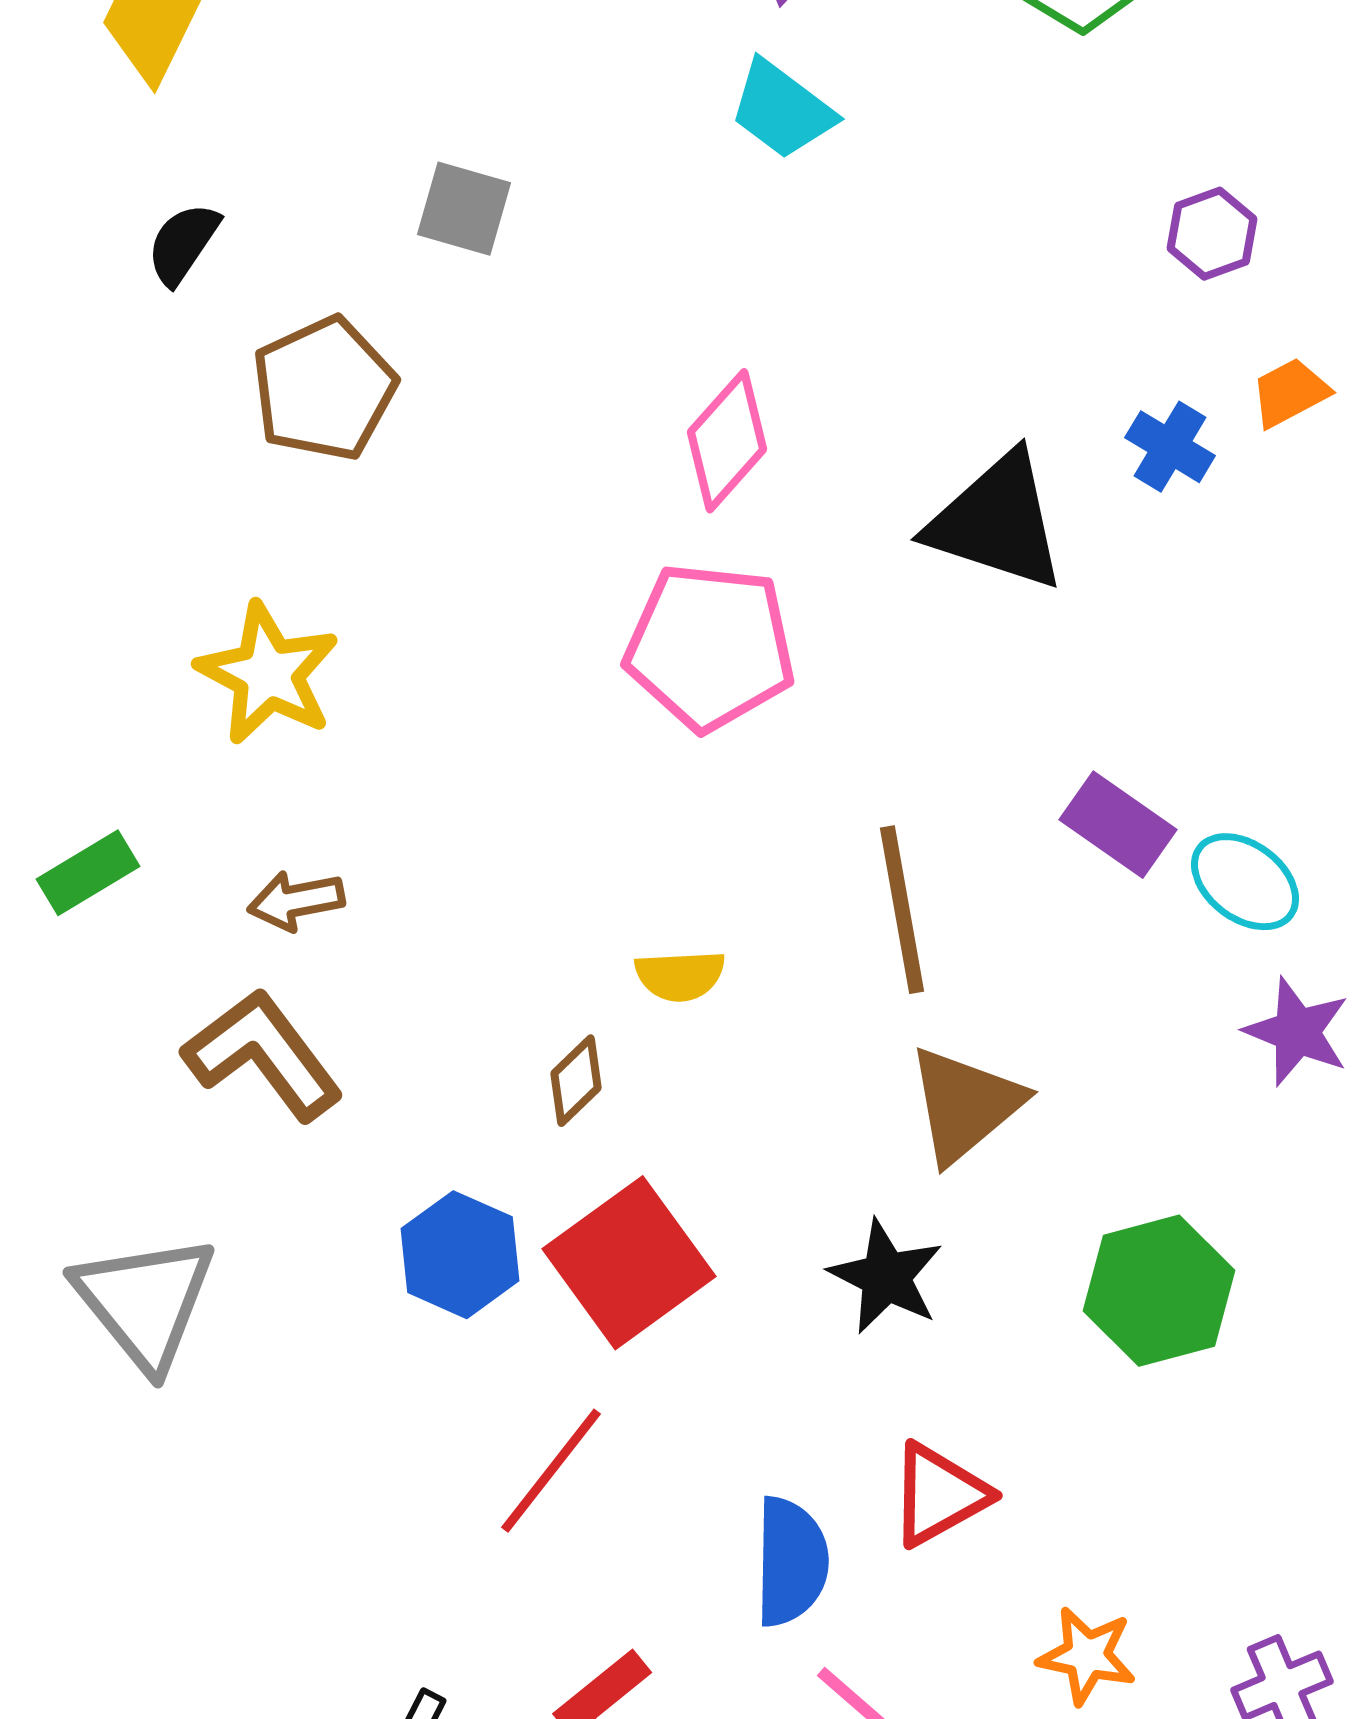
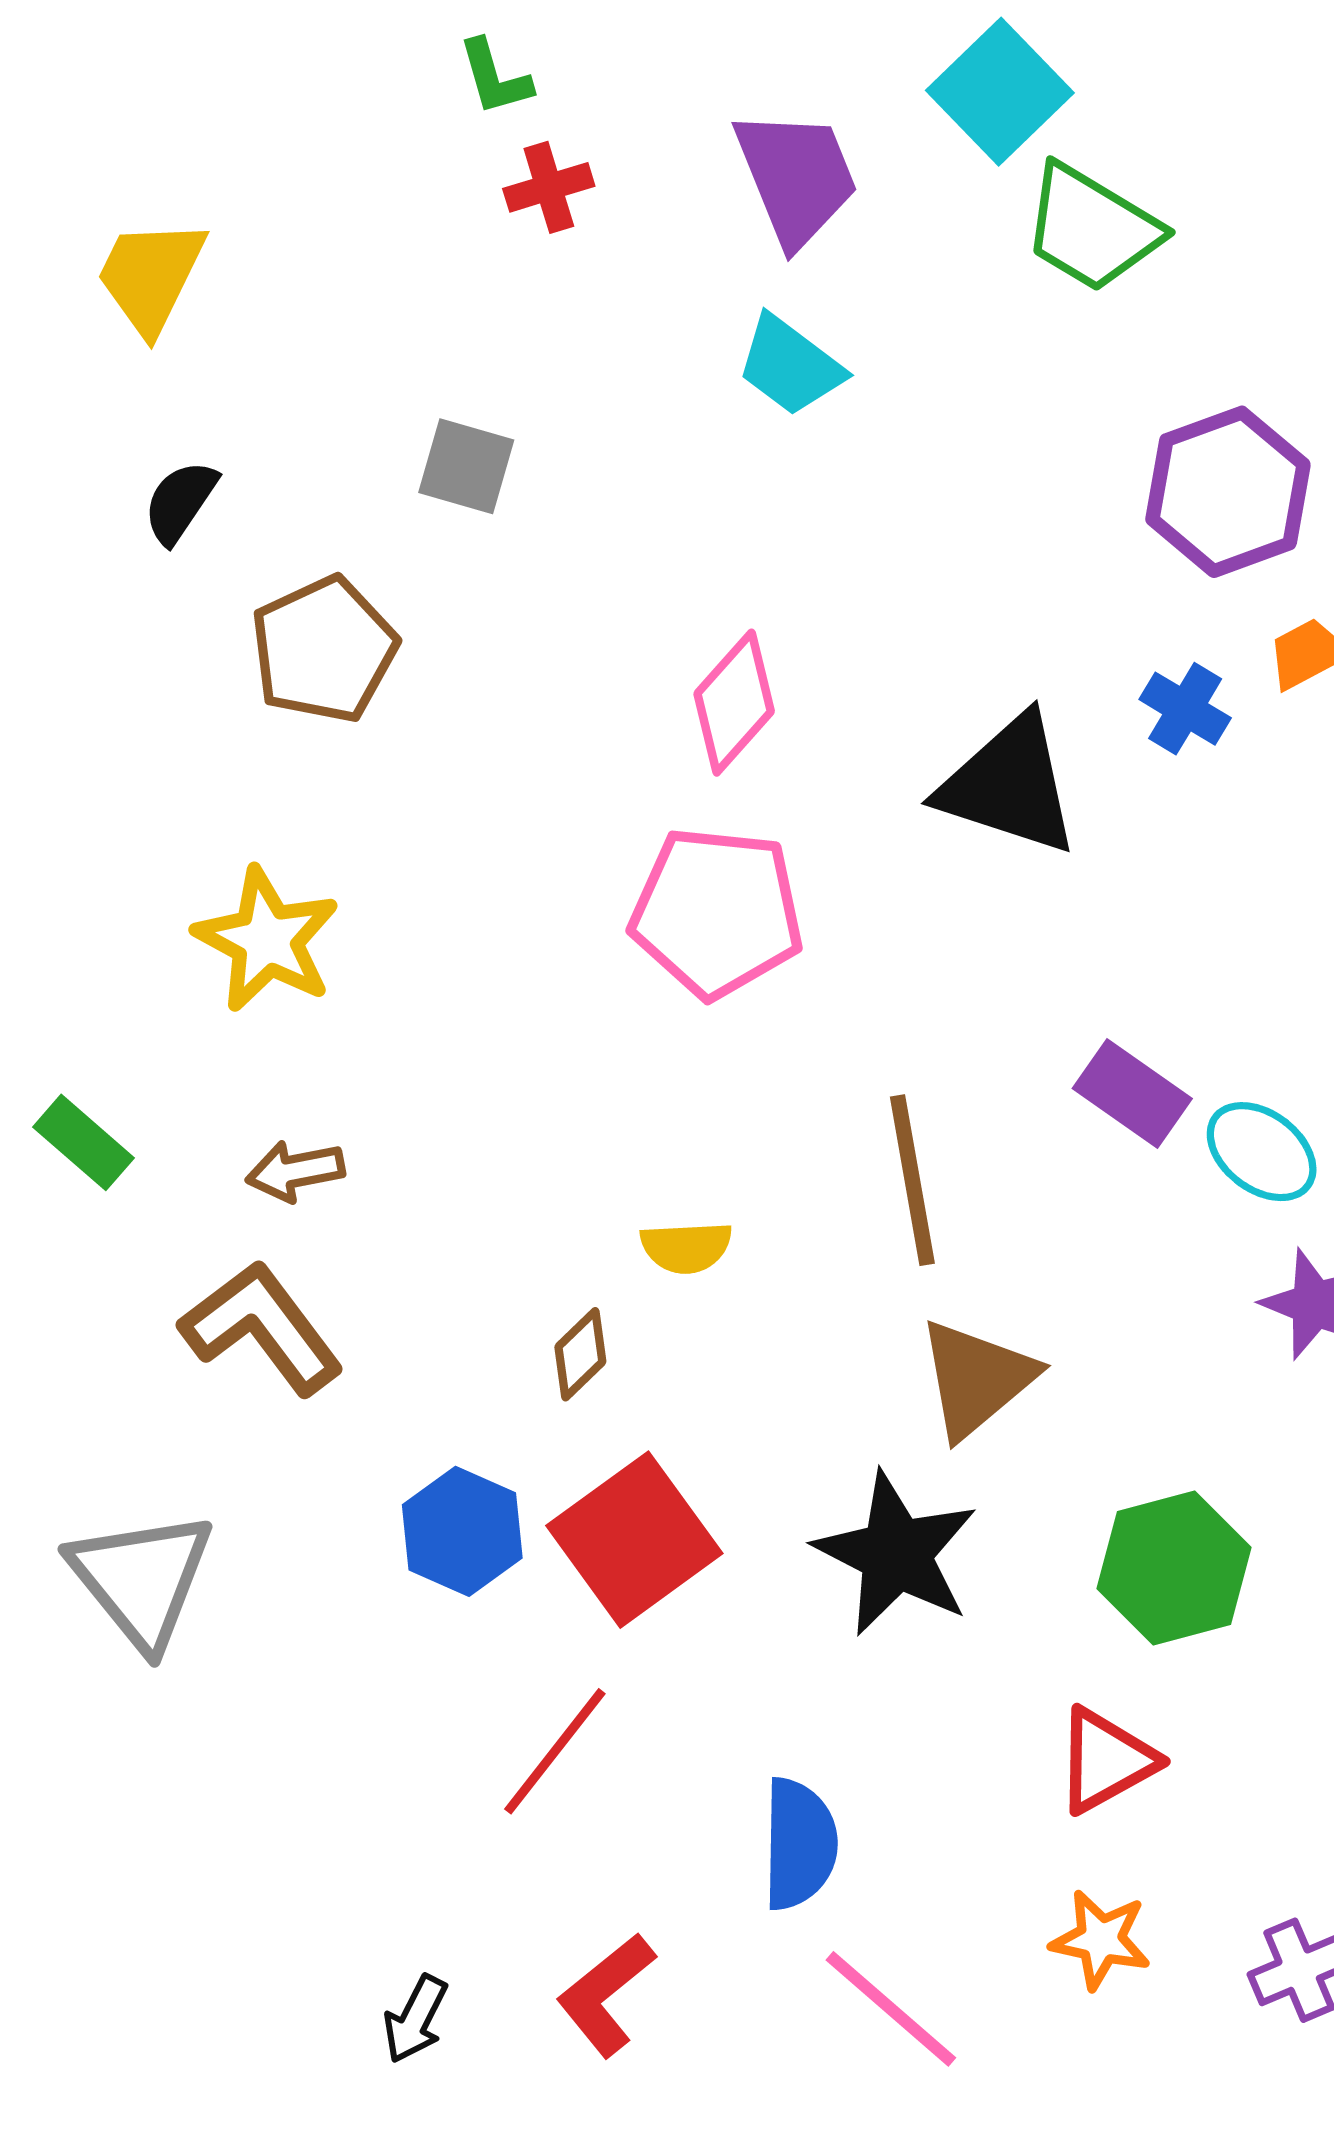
purple hexagon: (1212, 234) -> (1228, 492), size x1.8
green rectangle: (88, 873) -> (83, 1142), turned 72
black star: (886, 1277) -> (896, 1554), size x1.4
red triangle: (939, 1495) -> (1106, 1760), moved

